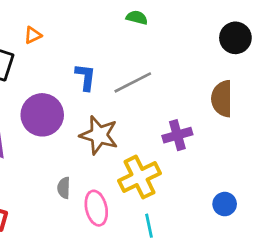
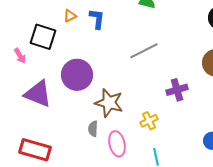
blue L-shape: (85, 77) -> (97, 19), moved
brown star: (99, 135) -> (109, 103), moved
yellow cross: (139, 177) -> (149, 121), size x0.6

